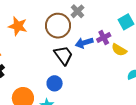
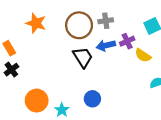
gray cross: (78, 11) -> (106, 21), moved, turned 32
blue circle: (55, 83) -> (92, 99), moved

